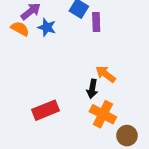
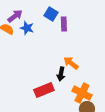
red rectangle: (45, 110) -> (44, 90), moved
orange cross: (103, 114) -> (82, 93), moved

